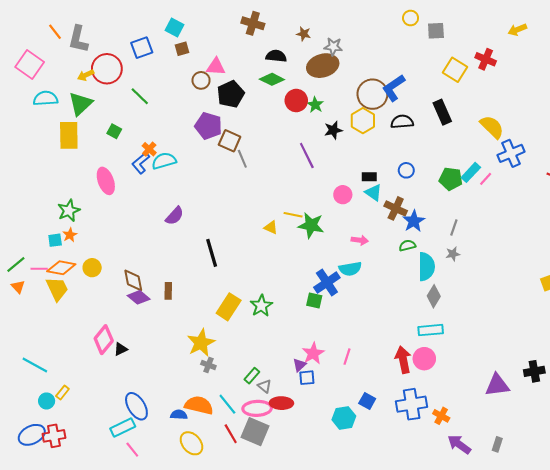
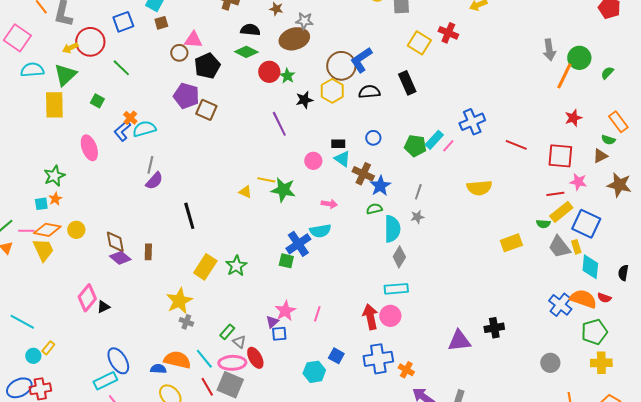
yellow semicircle: (492, 127) -> (479, 188), moved, turned 130
gray line: (242, 159) -> (150, 165), moved, turned 36
red ellipse: (281, 403) -> (255, 358), turned 60

